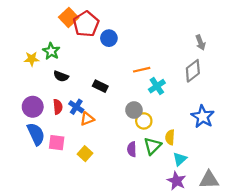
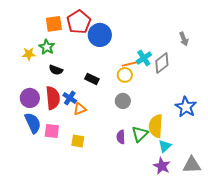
orange square: (69, 17) -> (54, 24), moved, turned 36
blue circle: (109, 38) -> (100, 35), size x1.5
gray diamond: (193, 71) -> (162, 63), moved
cyan cross: (157, 86) -> (144, 58), moved
red semicircle: (58, 107) -> (53, 98), size x1.6
yellow circle: (144, 121) -> (125, 75), moved
yellow semicircle: (170, 137) -> (156, 126), size x1.6
yellow square: (85, 154) -> (78, 141), turned -32

